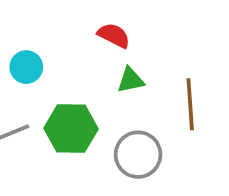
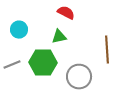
green triangle: (131, 80) -> (59, 37), moved

